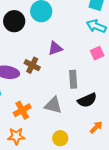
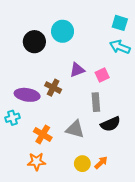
pink square: (97, 53) -> (102, 75), moved
orange cross: (22, 110) -> (43, 134), turned -30
orange arrow: (96, 127) -> (101, 163), moved

